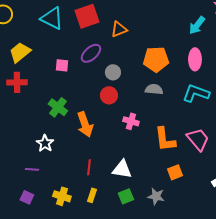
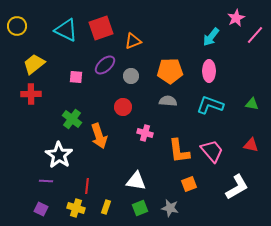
gray circle: (113, 72) -> (131, 76), moved
white star: (45, 143) -> (59, 155), size x1.5
red line: (89, 167) -> (87, 186), moved

